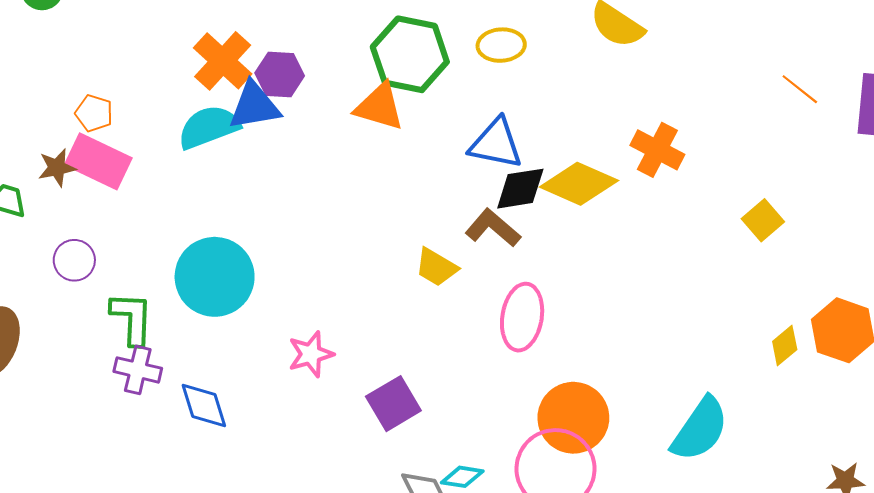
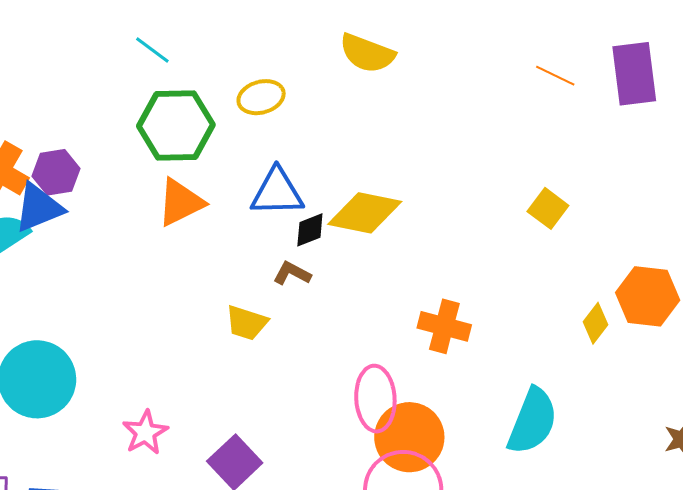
orange triangle: (379, 107) -> (181, 202), moved, turned -30
orange cross: (657, 150) -> (444, 326), moved
black diamond: (520, 189) -> (310, 230), size x0.7
brown L-shape: (493, 228) -> (292, 273), size x0.7
pink ellipse: (522, 317) -> (375, 399), moved

